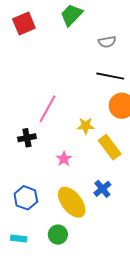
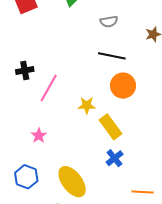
black cross: (27, 138) -> (25, 71), moved
pink star: (64, 159) -> (39, 136), moved
blue cross: (102, 189) -> (115, 158), moved

